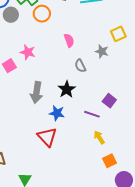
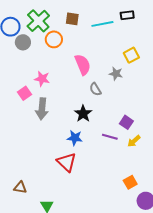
pink semicircle: (69, 40) -> (83, 65), size x1.5
gray arrow: (37, 92) -> (42, 109), moved
yellow arrow: (99, 137) -> (134, 141), moved, turned -96

